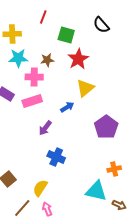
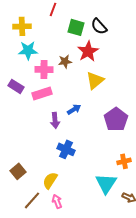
black semicircle: (101, 25) -> (99, 26), moved
brown star: (47, 60) -> (65, 61), moved
blue arrow: (67, 107) -> (74, 109), moved
purple arrow: (45, 128) -> (55, 120), turned -42
cyan triangle: (96, 191) -> (106, 183), turned 50

